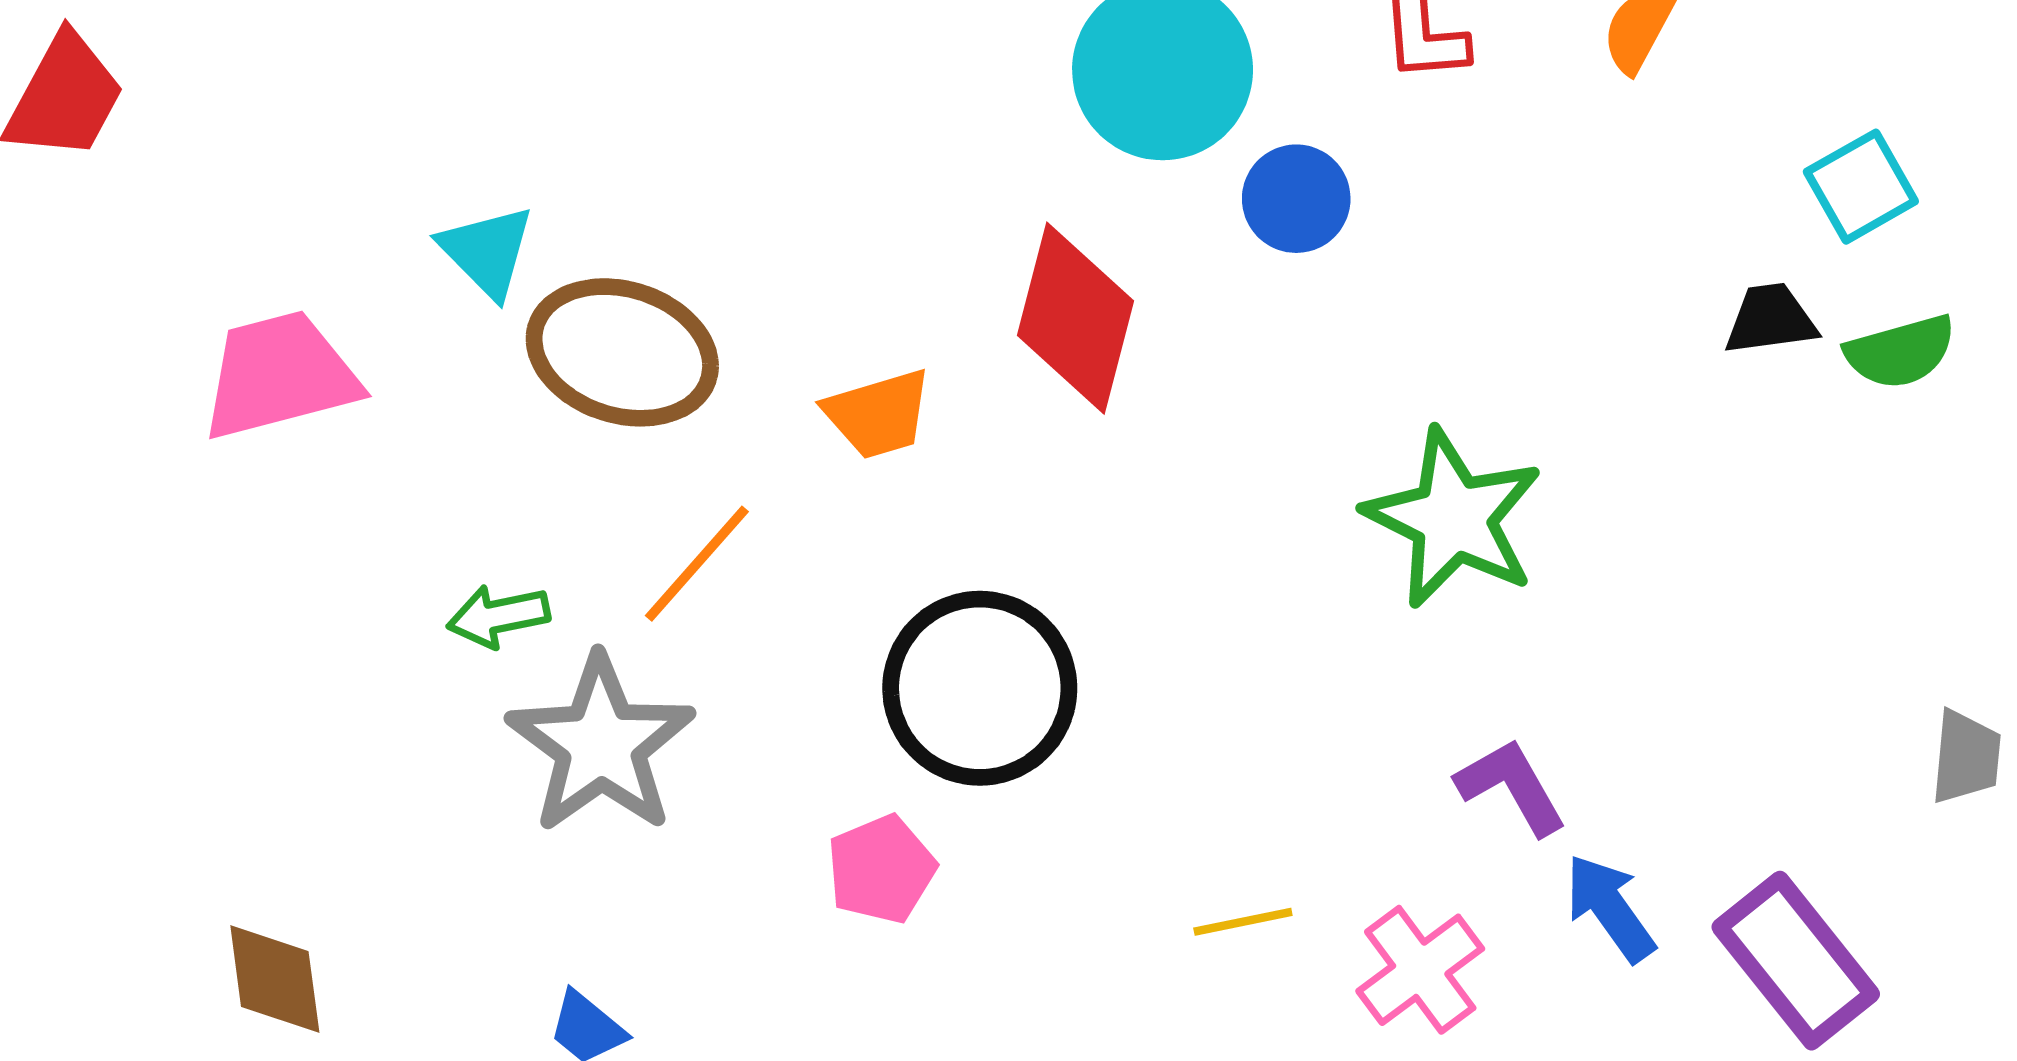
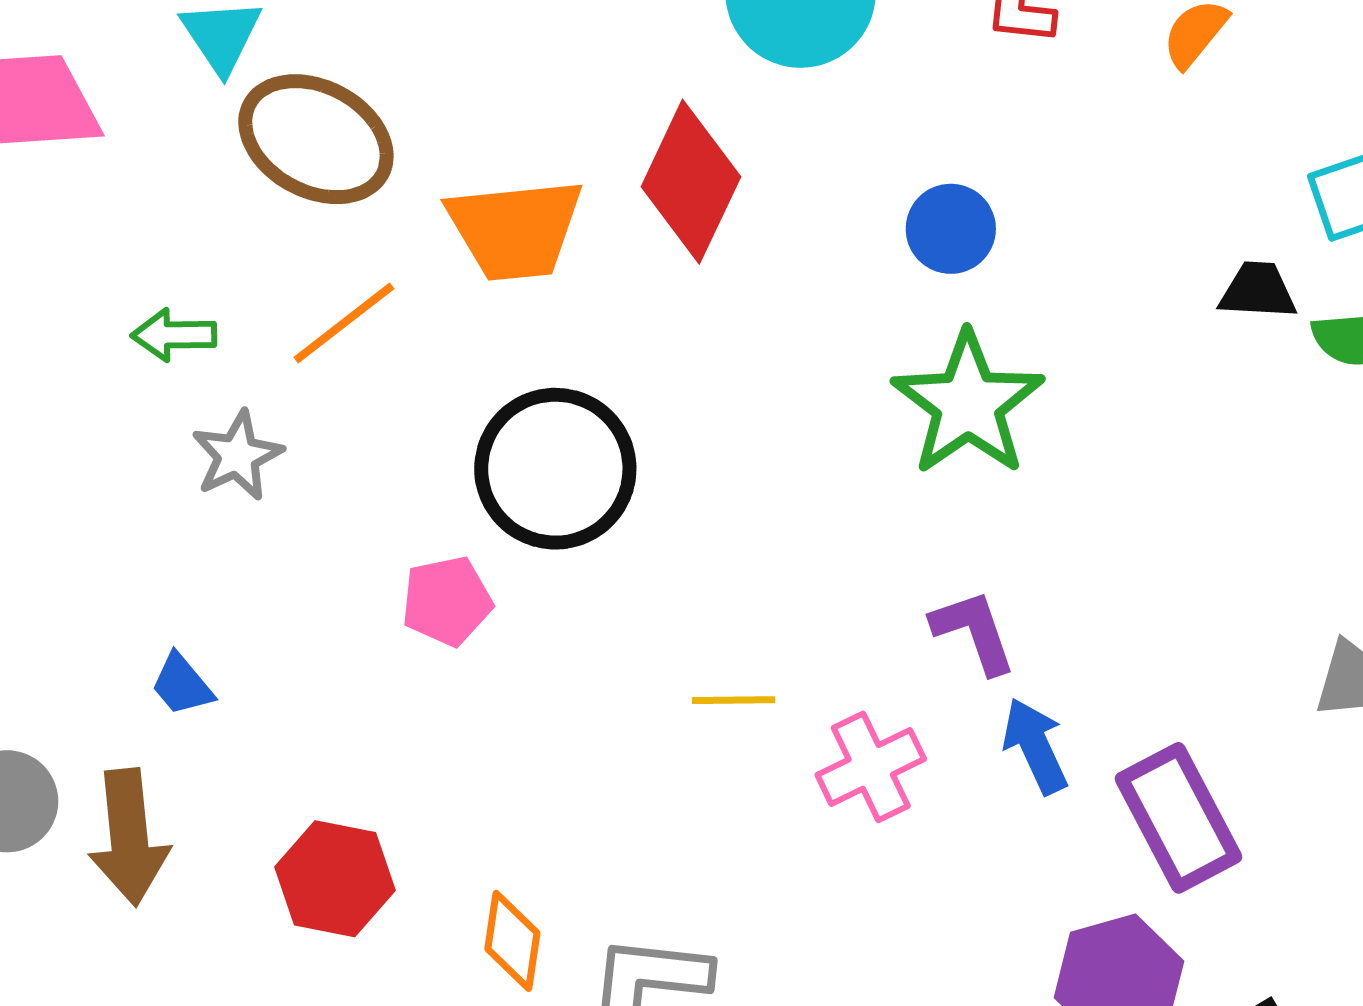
blue circle: (1296, 199) -> (951, 229), moved
orange trapezoid: (878, 414) -> (515, 229), size x1.5
gray star: (601, 745) -> (237, 456), size x0.6

